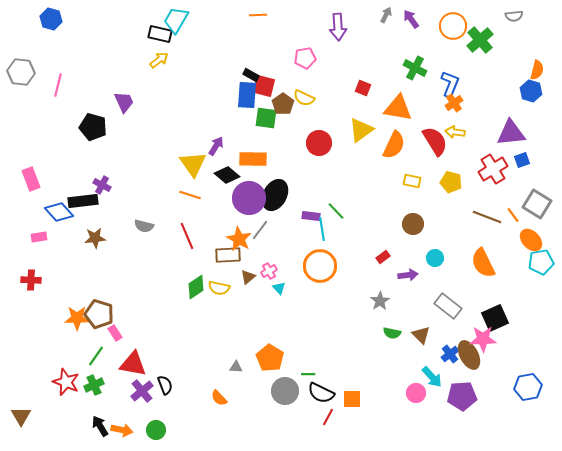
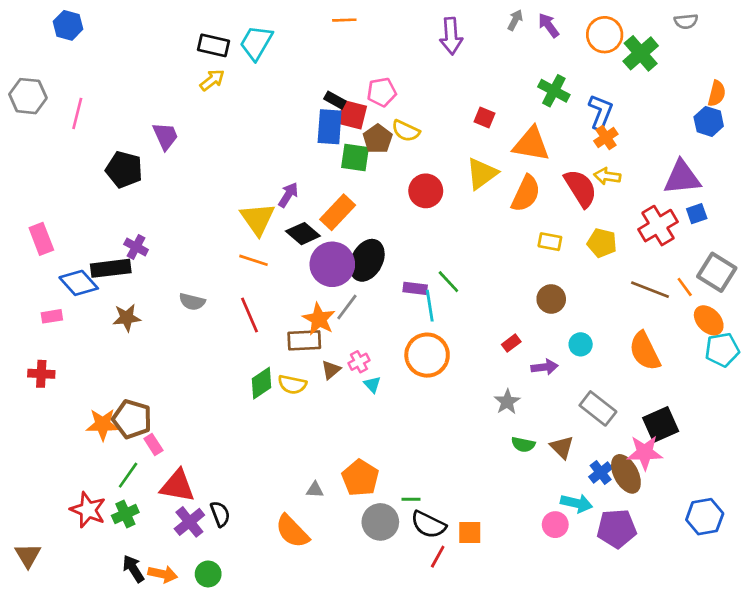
cyan trapezoid: (176, 20) -> (256, 43), moved
pink pentagon: (305, 58) -> (382, 92), moved
orange rectangle: (253, 159) -> (338, 212), turned -48
cyan arrow: (432, 377) -> (577, 503), turned -35
orange semicircle: (219, 398) -> (292, 531), size x1.6

